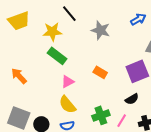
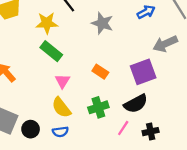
pink triangle: (68, 82) -> (63, 81), turned -32
black semicircle: (132, 99) -> (136, 104), size x1.5
green cross: (101, 115) -> (98, 107), moved

